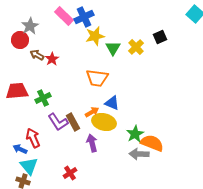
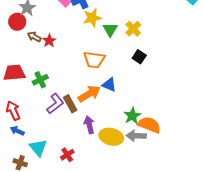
black square: (160, 37) -> (139, 57), moved, turned -32
orange arrow: (92, 112) -> (89, 94), size x1.6
purple L-shape: (58, 122) -> (55, 104), turned -95
yellow ellipse: (104, 122) -> (111, 137), moved
red arrow: (33, 138) -> (13, 111), moved
cyan triangle: (29, 166) -> (38, 148), moved

